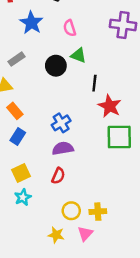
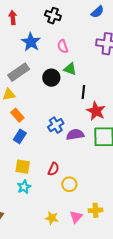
gray rectangle: (16, 59) -> (19, 72), size x1.5
purple semicircle: (63, 148) -> (75, 135), moved
yellow square: (21, 173) -> (23, 167), turned 35
yellow circle: (71, 211) -> (69, 184), moved
yellow cross: (98, 212) -> (96, 210), moved

